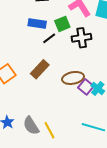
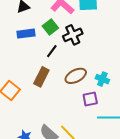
black line: (49, 38) -> (52, 51), moved
purple square: (86, 87) -> (90, 99), moved, turned -35

